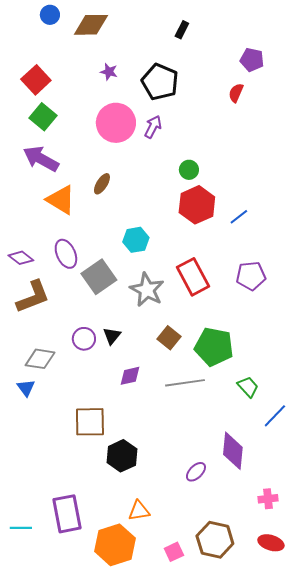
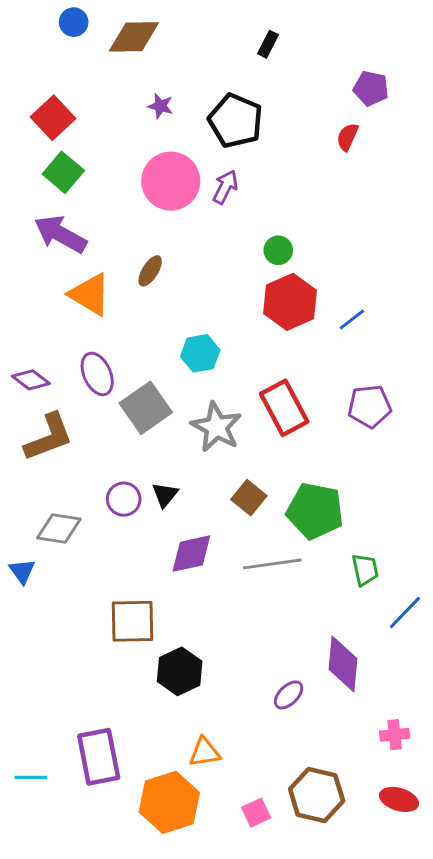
purple diamond: (130, 376) -> (191, 554), size x1.4
green trapezoid: (248, 387) -> (365, 570), turned 30
blue triangle: (26, 388) -> (22, 571), moved

